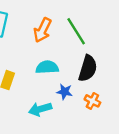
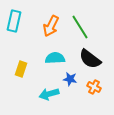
black semicircle: (88, 68) -> (90, 59), turned 110

